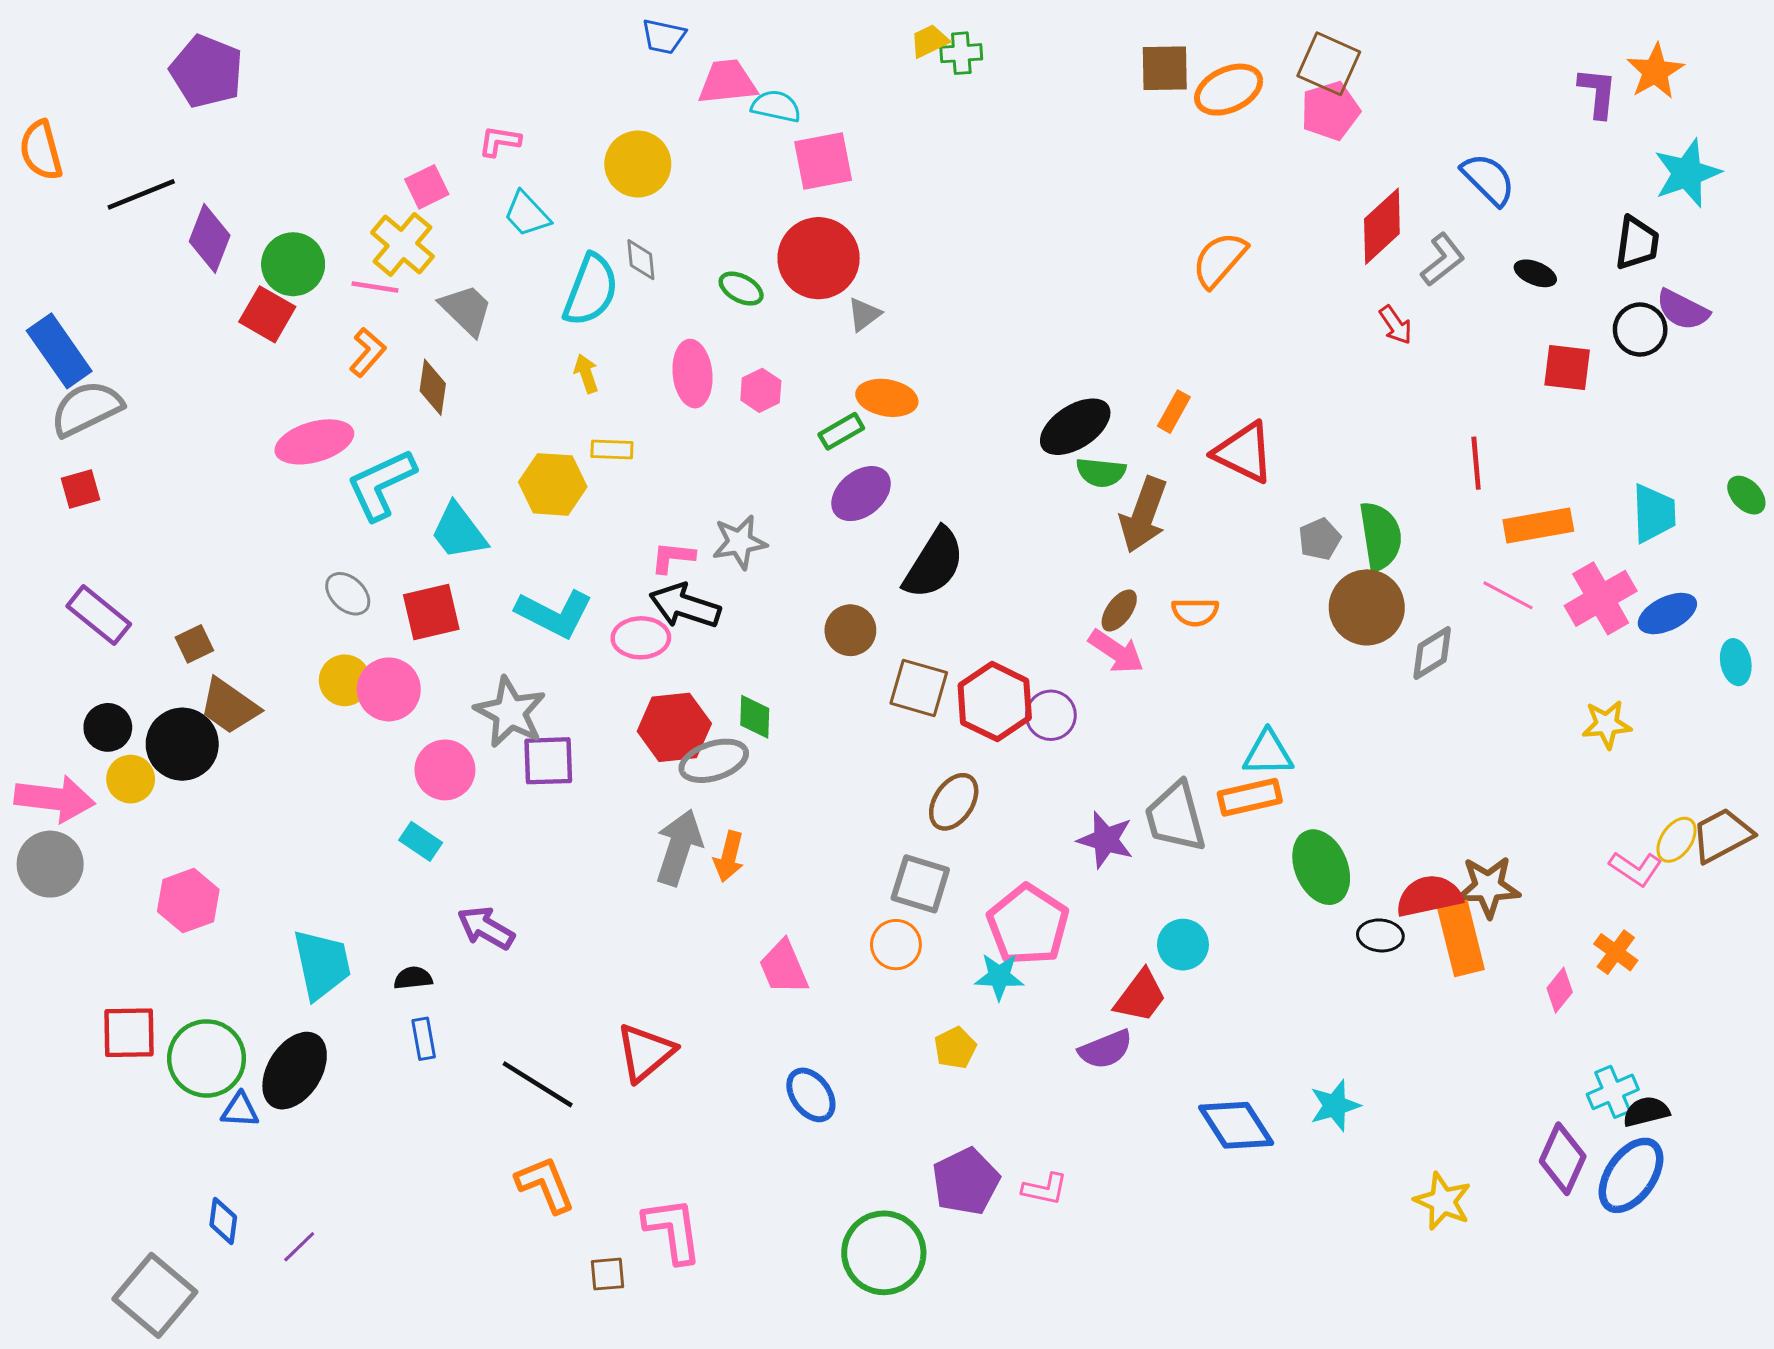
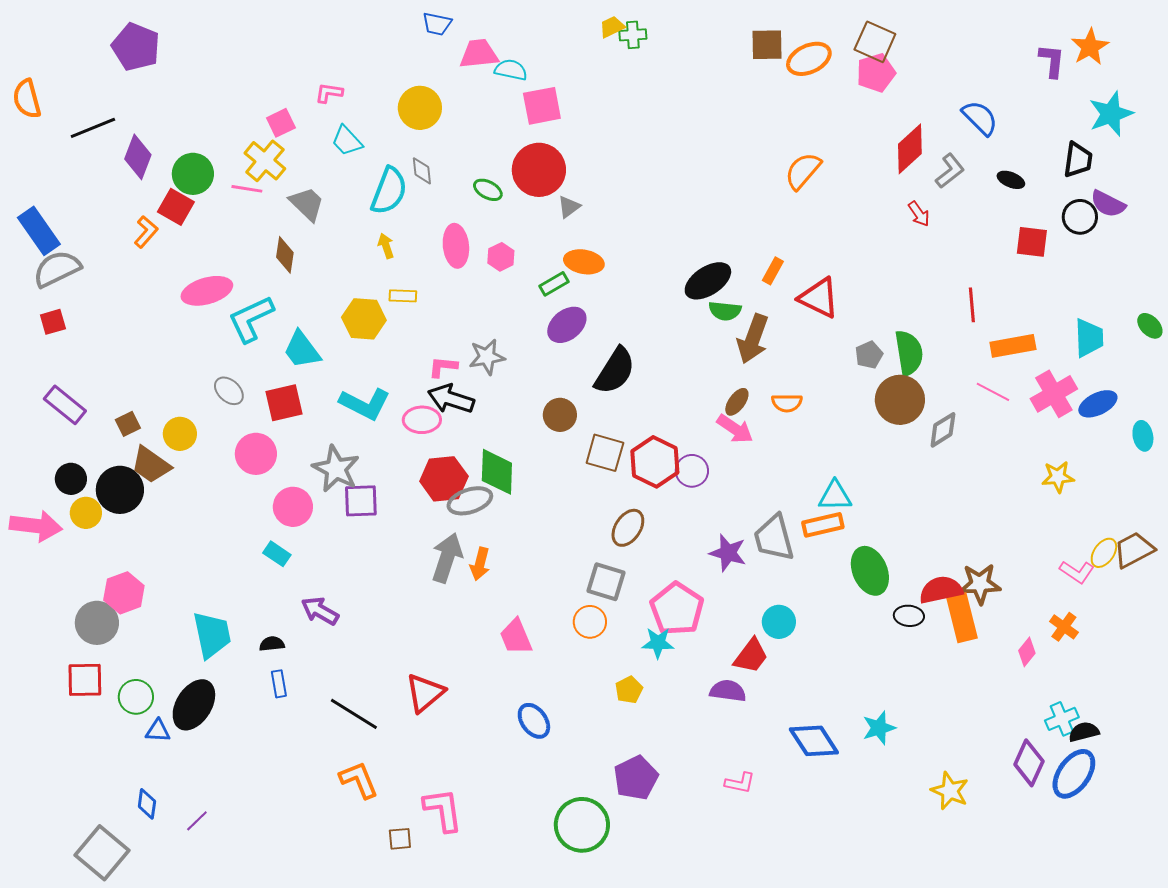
orange L-shape: (368, 352) -> (146, 232), moved
yellow circle: (345, 680) -> (180, 434), moved
green diamond: (755, 717) -> (497, 472), size x1.6
gray circle: (50, 864) -> (97, 623), moved
purple semicircle: (1106, 1049) -> (728, 691), turned -150
green circle: (207, 1058) -> (136, 697), size x0.7
pink L-shape: (1045, 1189) -> (740, 783), moved

